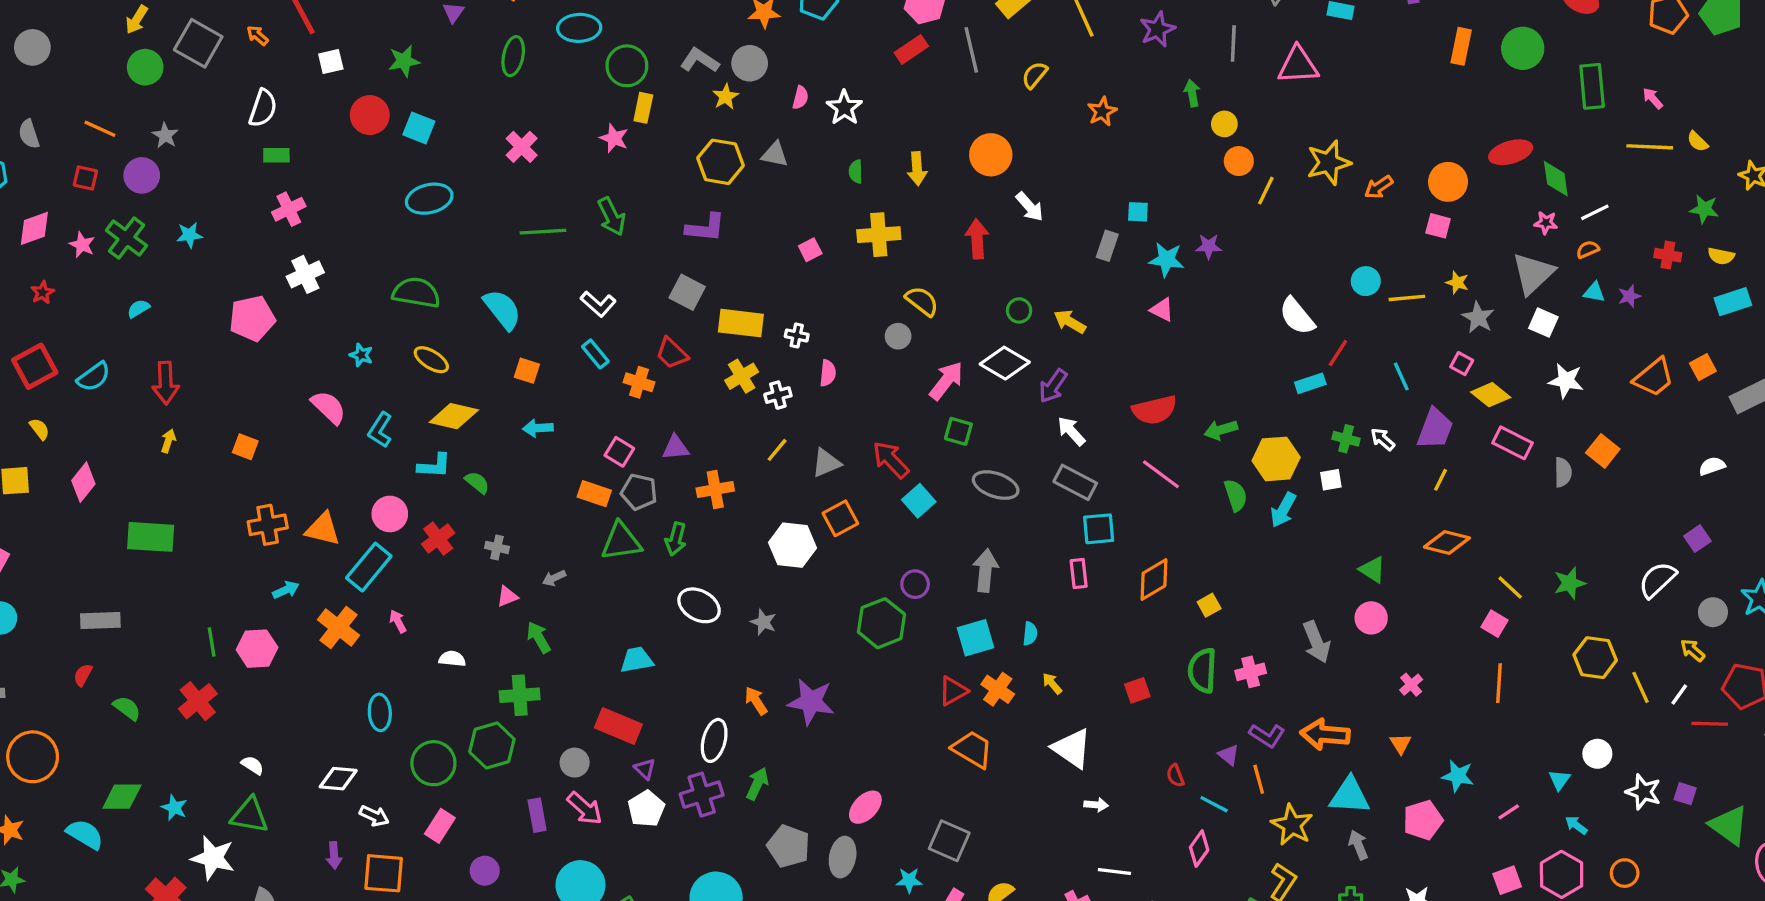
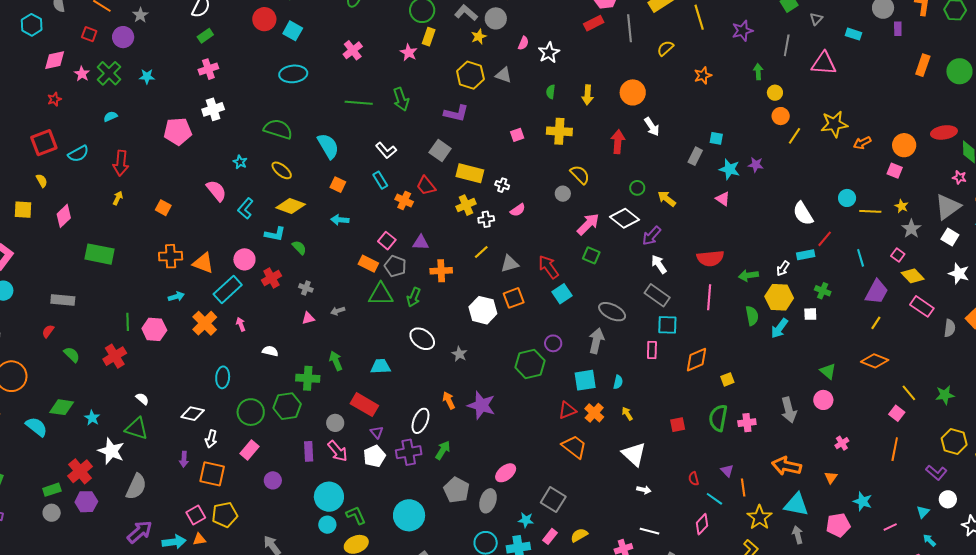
green rectangle: (276, 155) -> (205, 36), turned -42
pink semicircle: (828, 373) -> (518, 210), turned 42
white arrow: (1383, 439) -> (783, 268), moved, turned -105
pink line: (1161, 474) -> (709, 297), turned 50
gray ellipse: (996, 485) -> (612, 312), moved
green arrow: (539, 637) -> (336, 361), moved
purple L-shape: (1267, 735) -> (936, 473), moved
white arrow: (374, 816) -> (211, 439), turned 72

